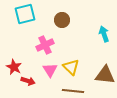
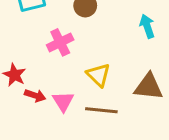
pink triangle: (50, 70) -> (63, 101), moved

